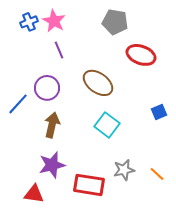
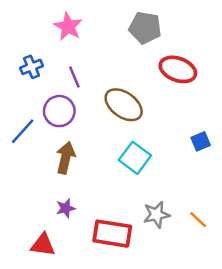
blue cross: (29, 22) -> (31, 67), moved
purple line: (59, 50) -> (74, 77), moved
purple star: (52, 165) -> (66, 208), size x0.6

